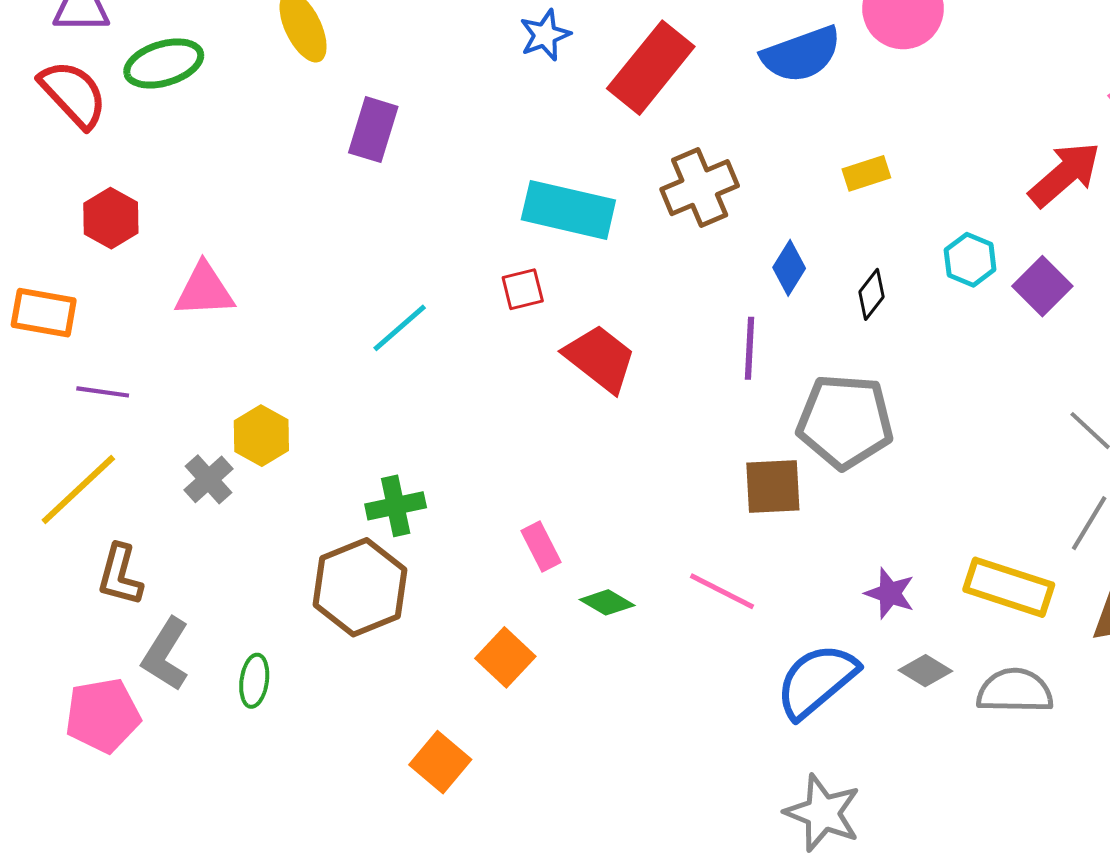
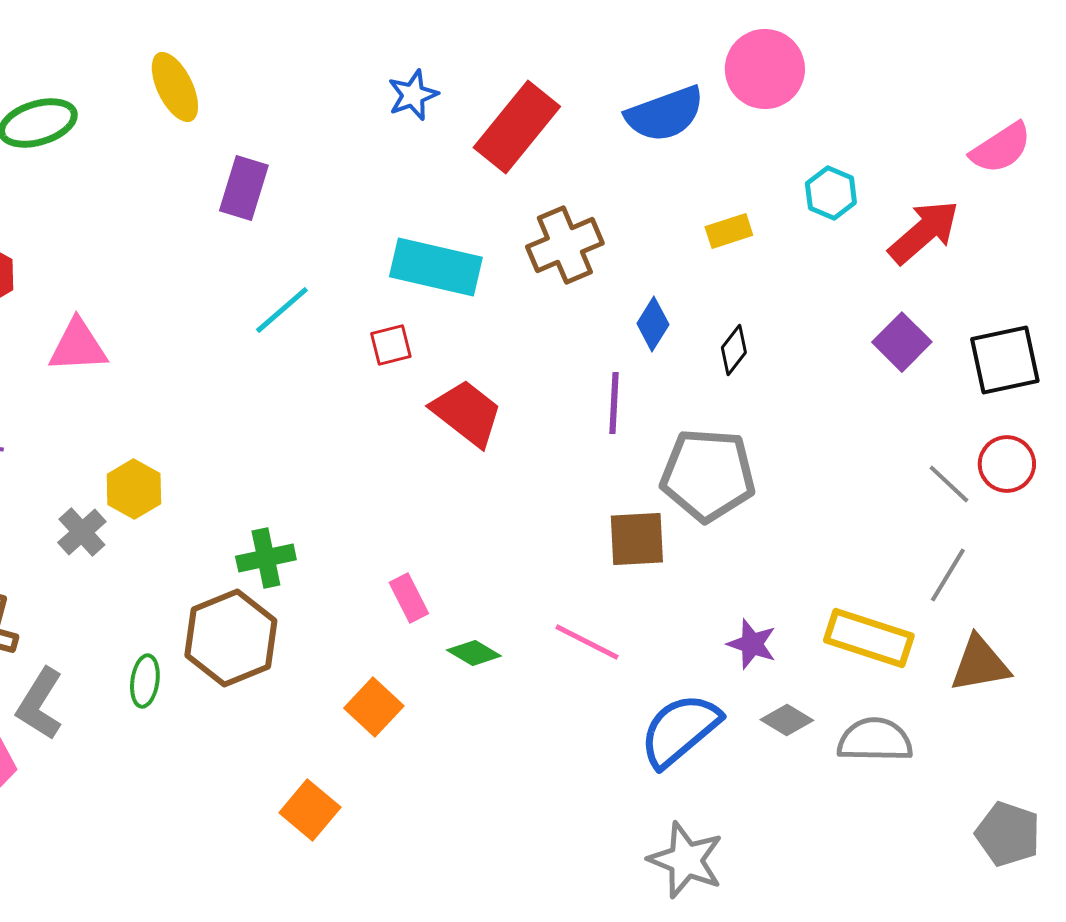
cyan hexagon: (970, 260) -> (831, 193), moved
cyan line: (400, 328) -> (282, 310), moved
green ellipse: (254, 681) -> (145, 681), moved

